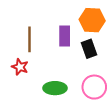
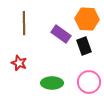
purple rectangle: (65, 36) -> (61, 34), turned -54
brown line: (30, 39) -> (24, 23), moved

